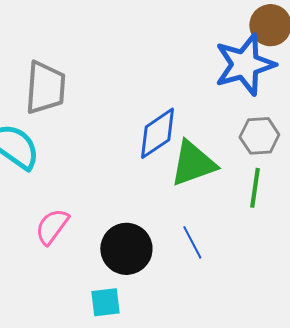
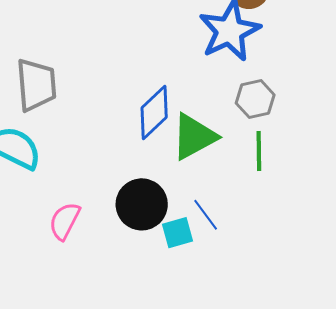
black circle: (126, 249) -> (142, 204), moved
cyan square: (106, 302) -> (178, 233), moved

